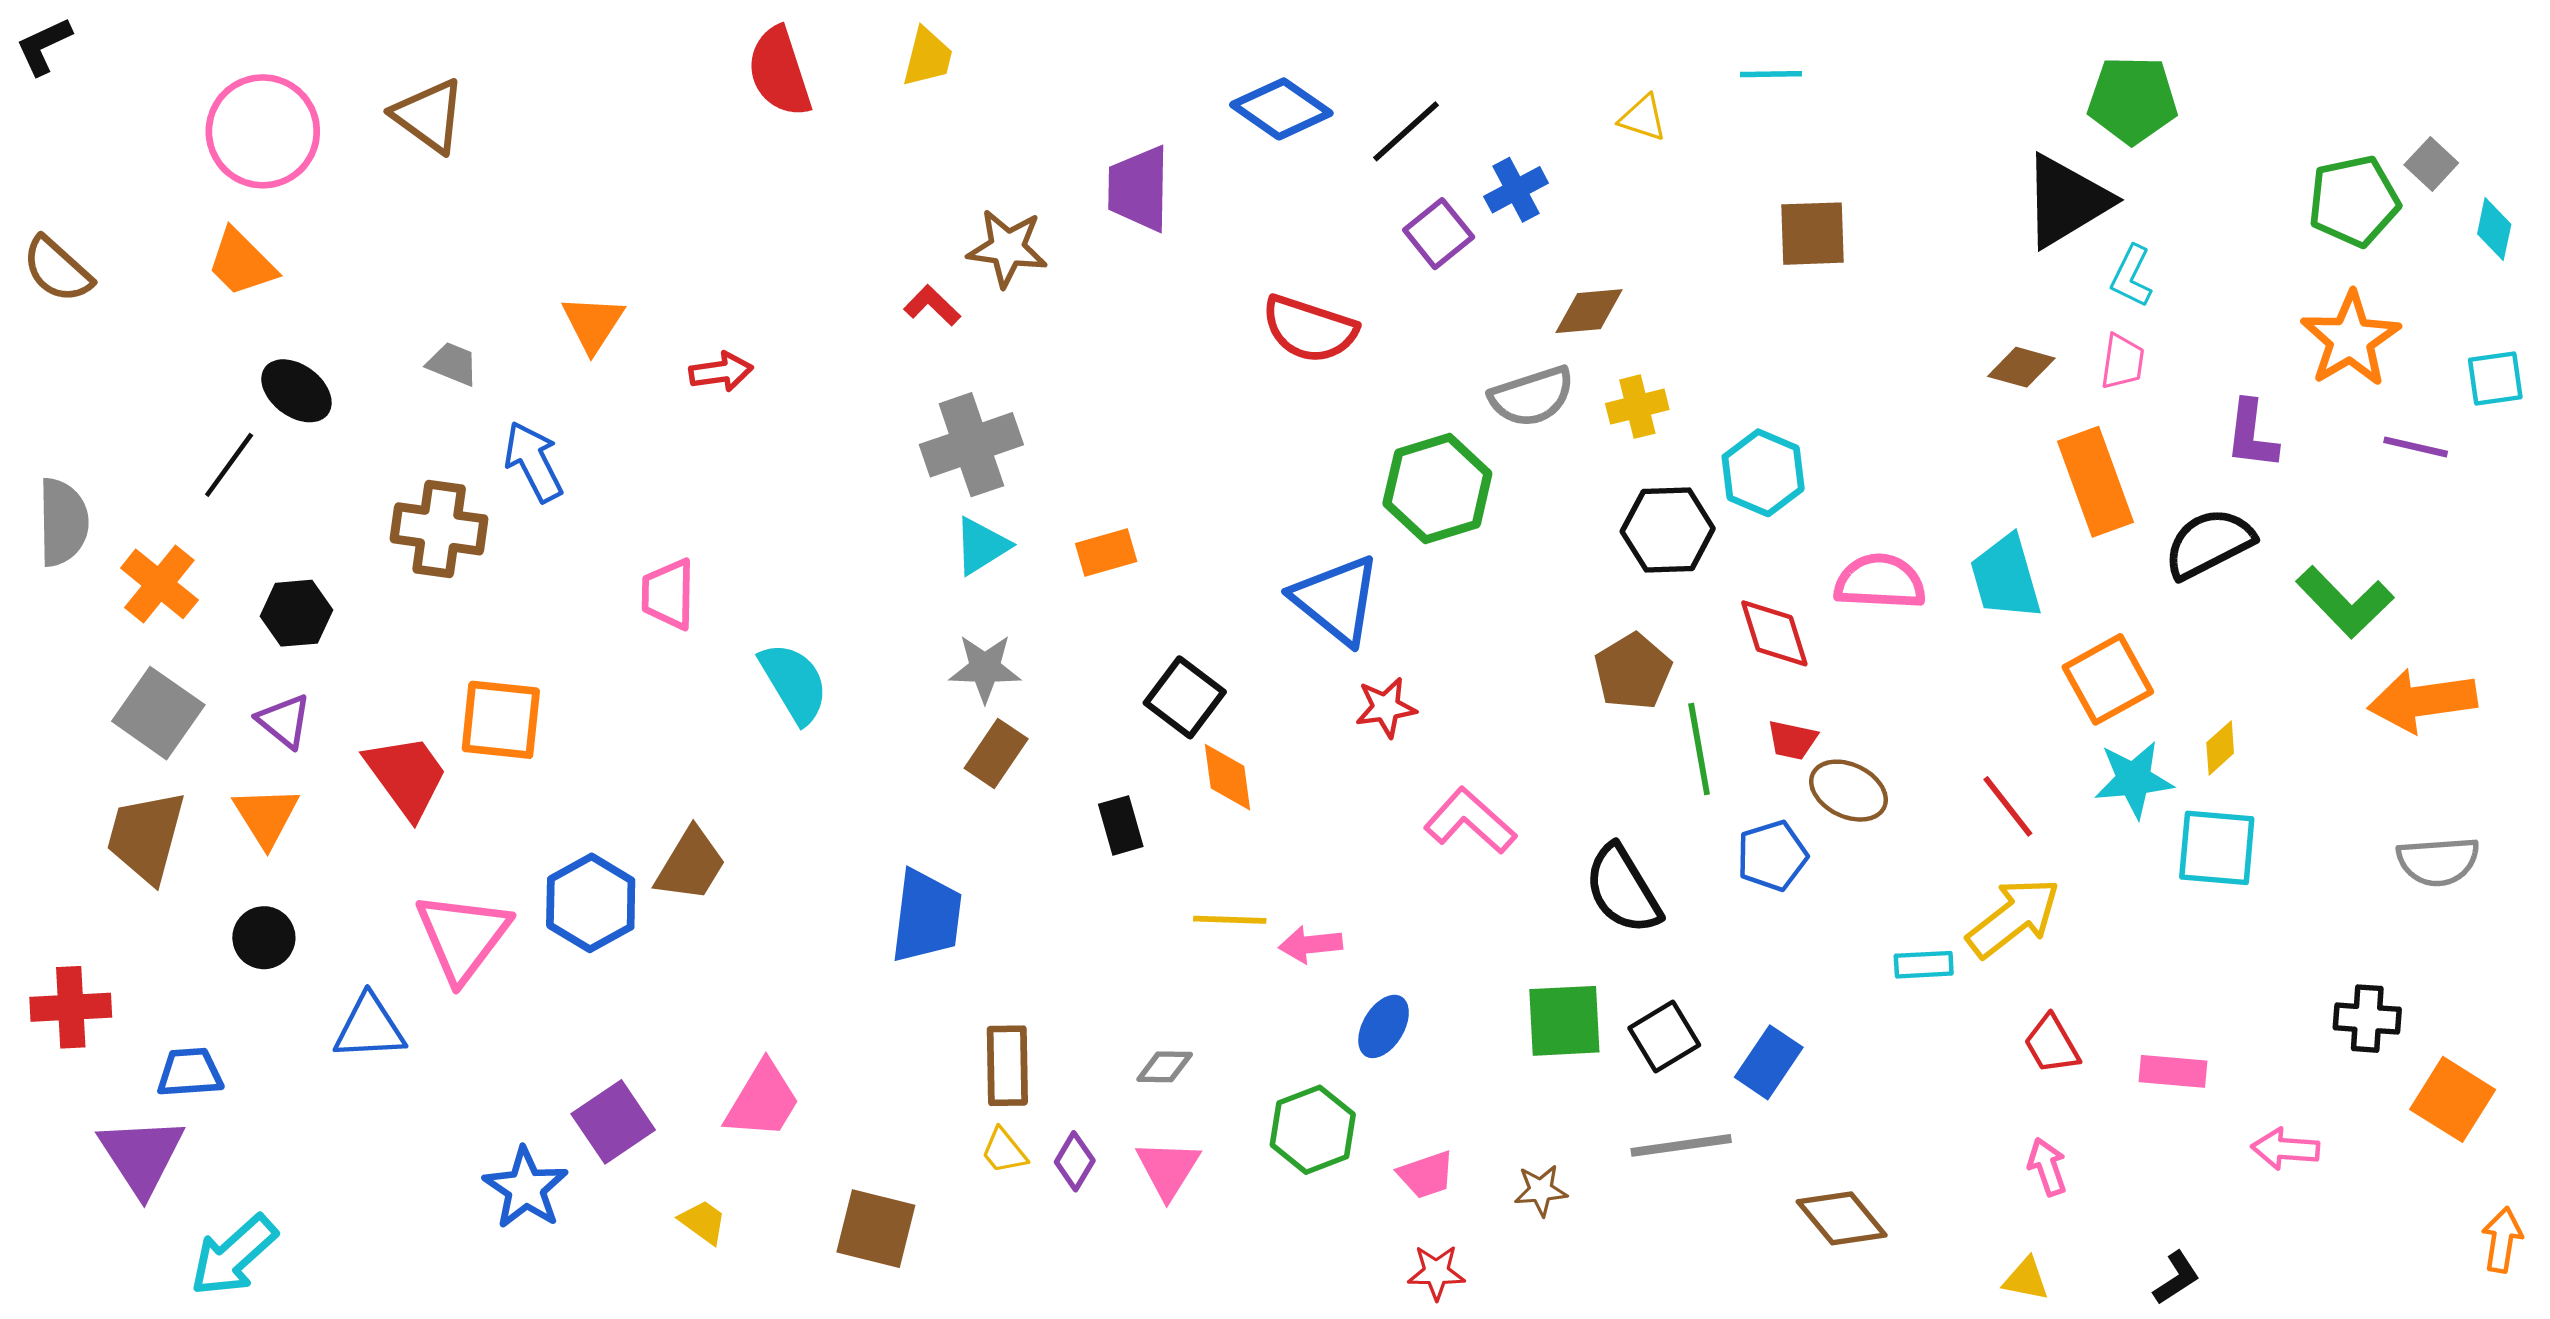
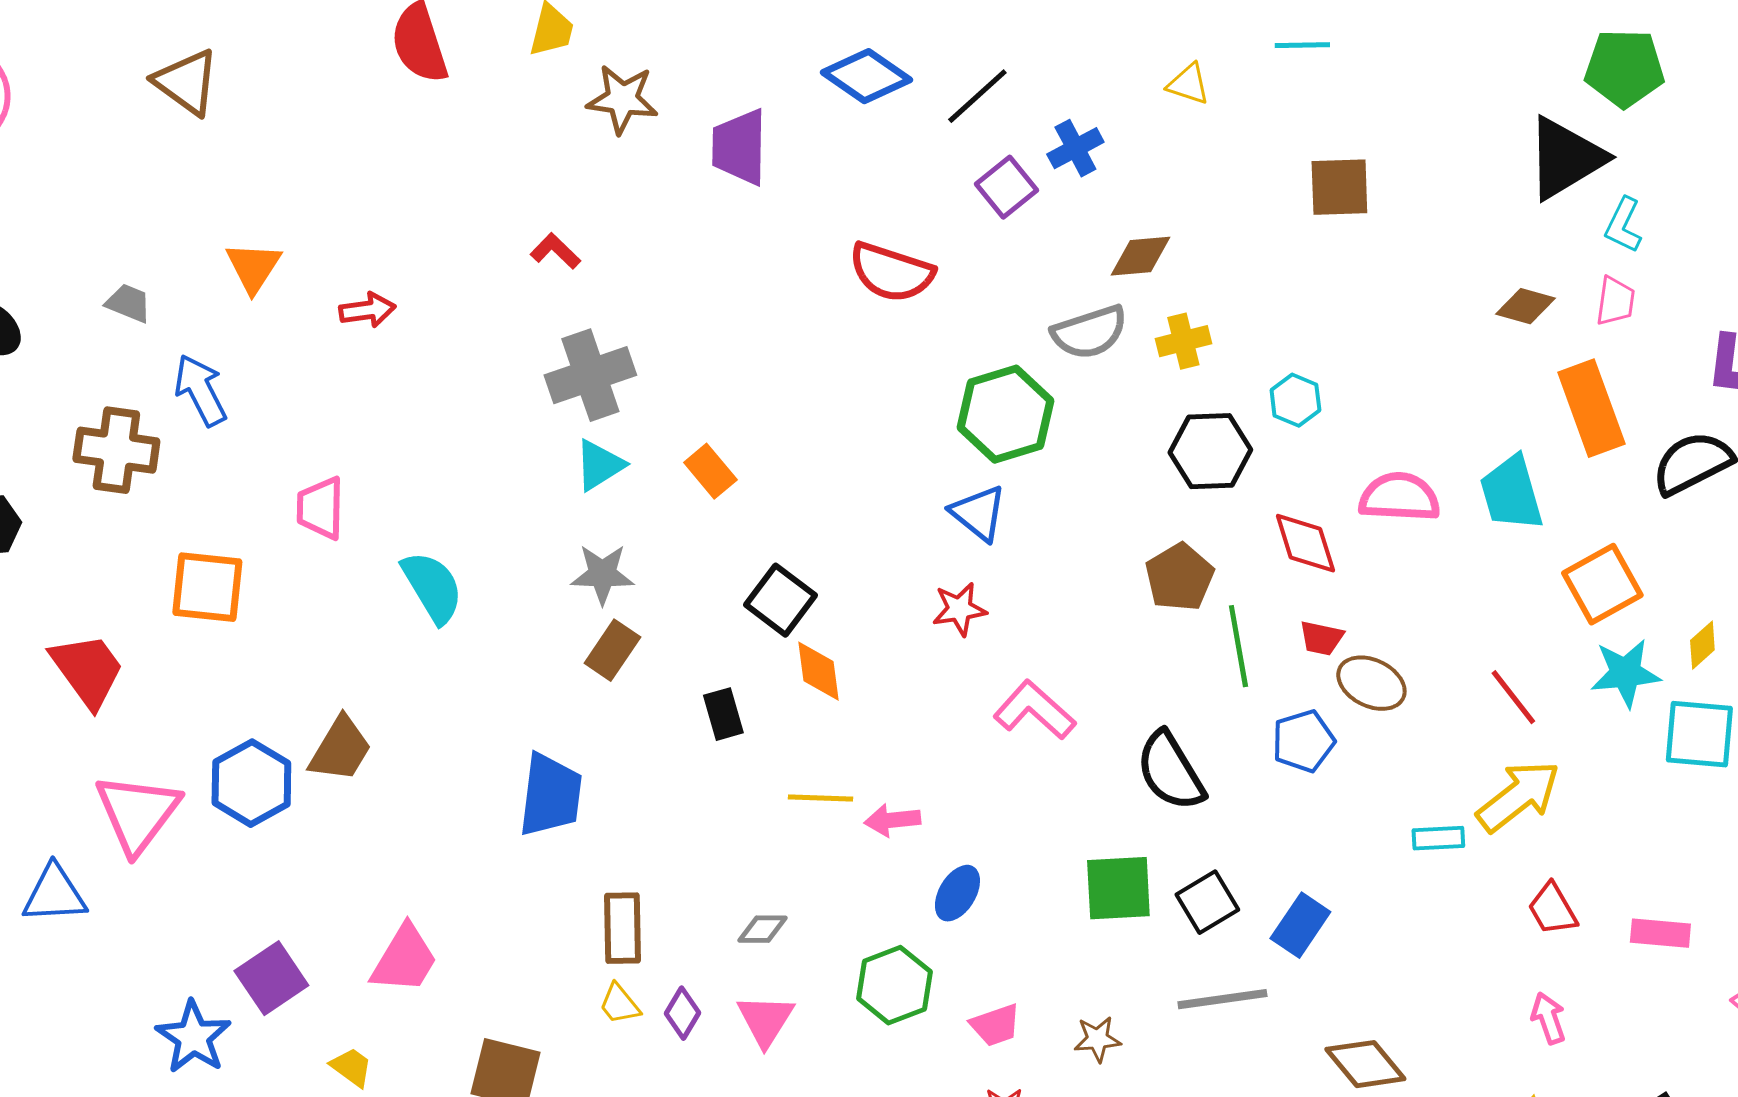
brown triangle: (429, 116) -> (186, 82), moved
brown star: (1007, 248) -> (622, 99), moved
cyan hexagon: (1763, 473) -> (1295, 400), size x0.7
orange rectangle: (1106, 553) -> (710, 471), turned 66
blue triangle: (1336, 600) -> (978, 513), moved, size x0.7
orange square: (501, 720) -> (207, 587), moved

